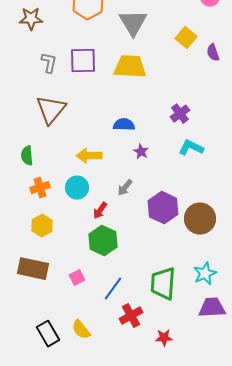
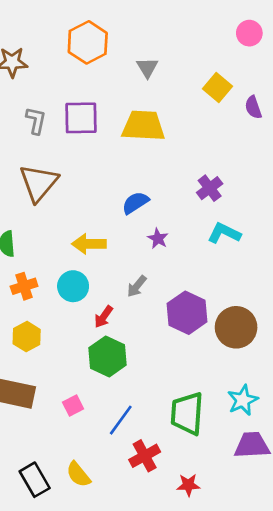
gray triangle: (133, 23) -> (147, 68), size x0.6
blue semicircle: (124, 125) -> (135, 203), turned -35

